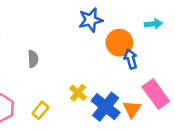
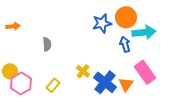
blue star: (91, 20) -> (102, 23), moved
cyan arrow: (153, 24) -> (144, 32), moved, size x1.6
orange circle: (119, 43) -> (126, 17), moved

